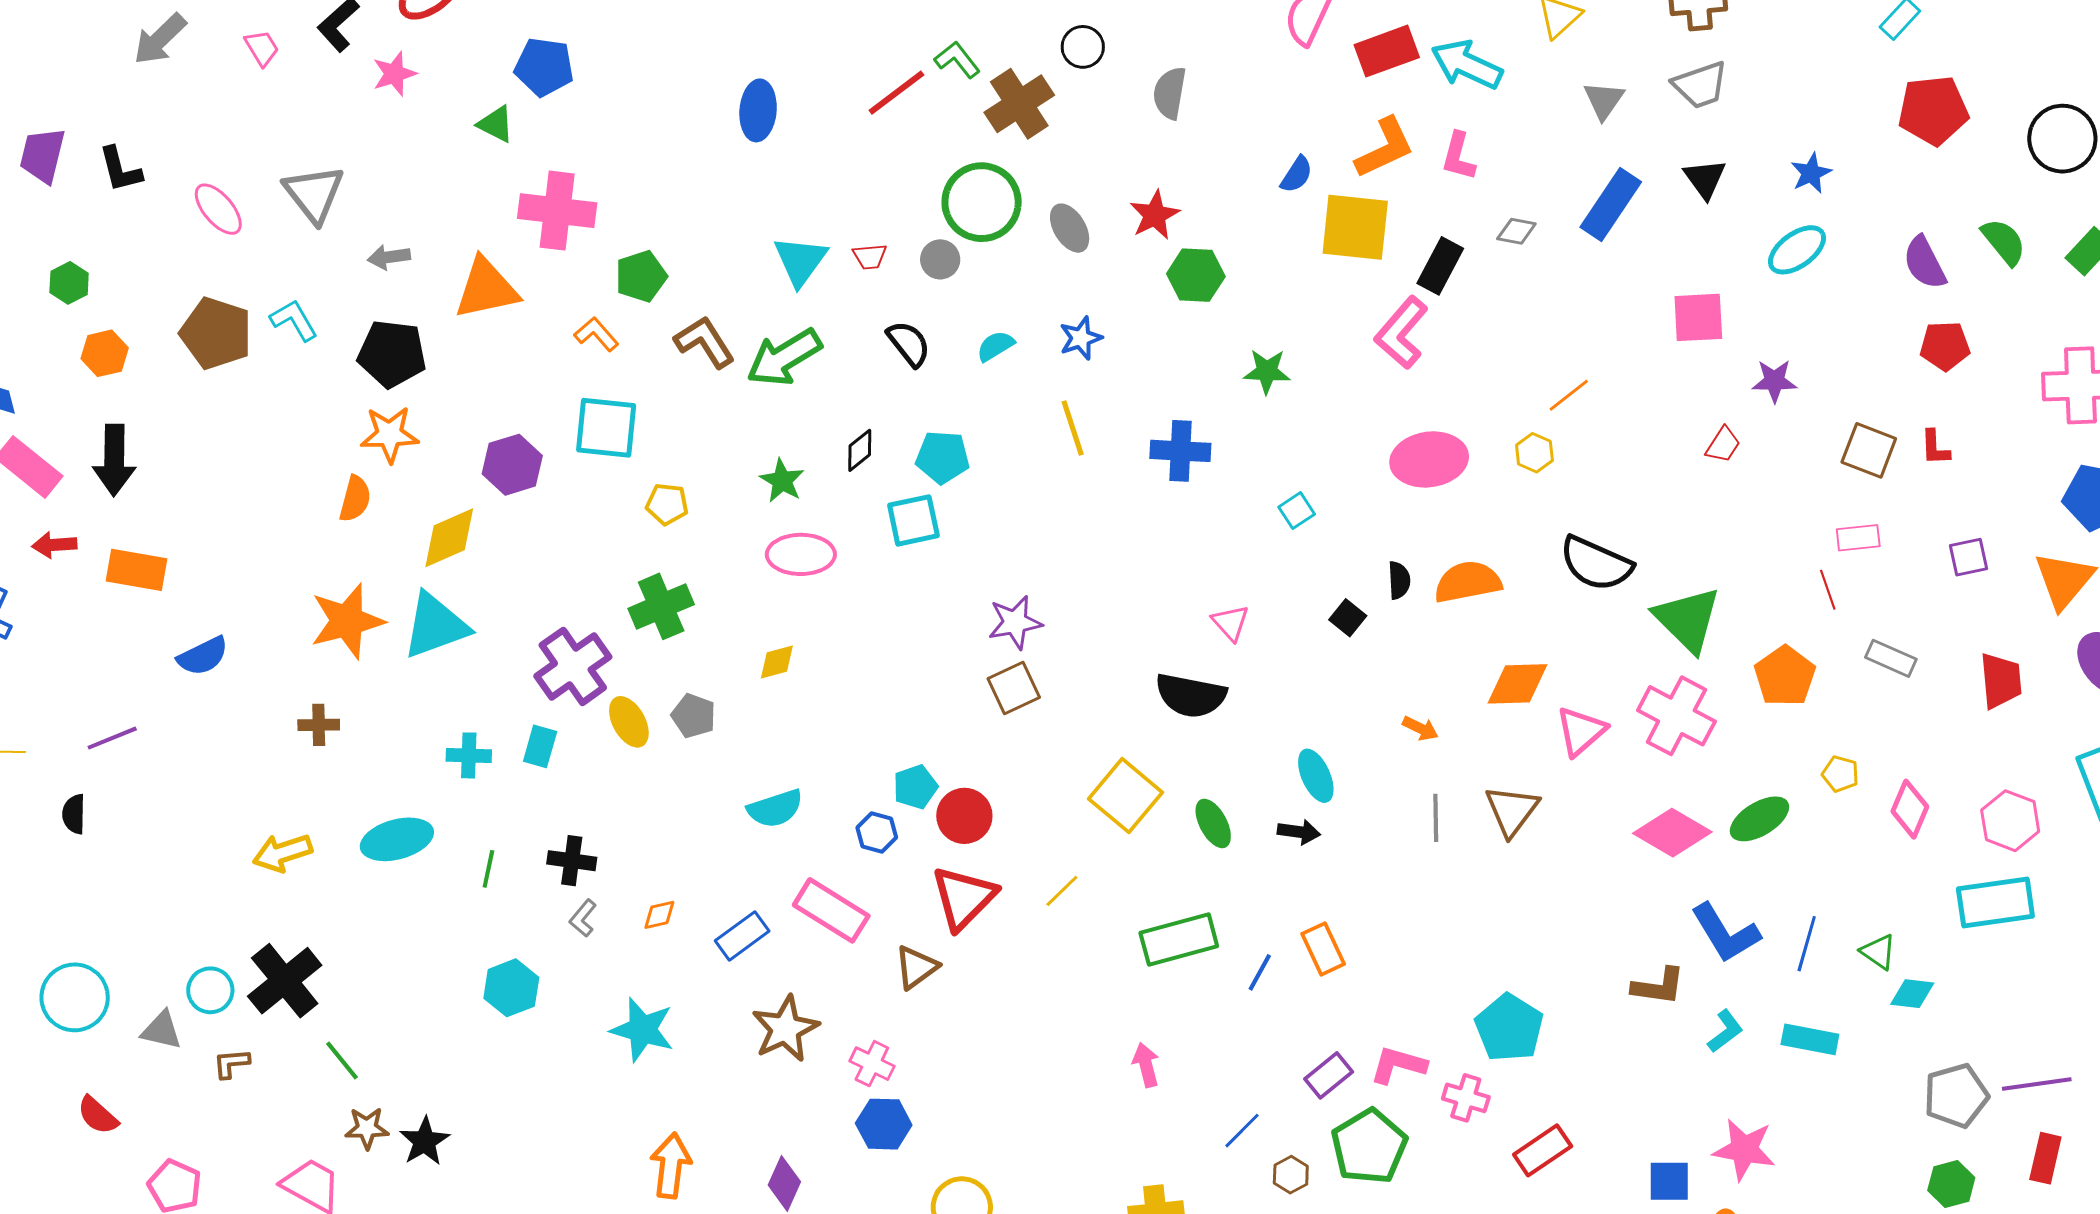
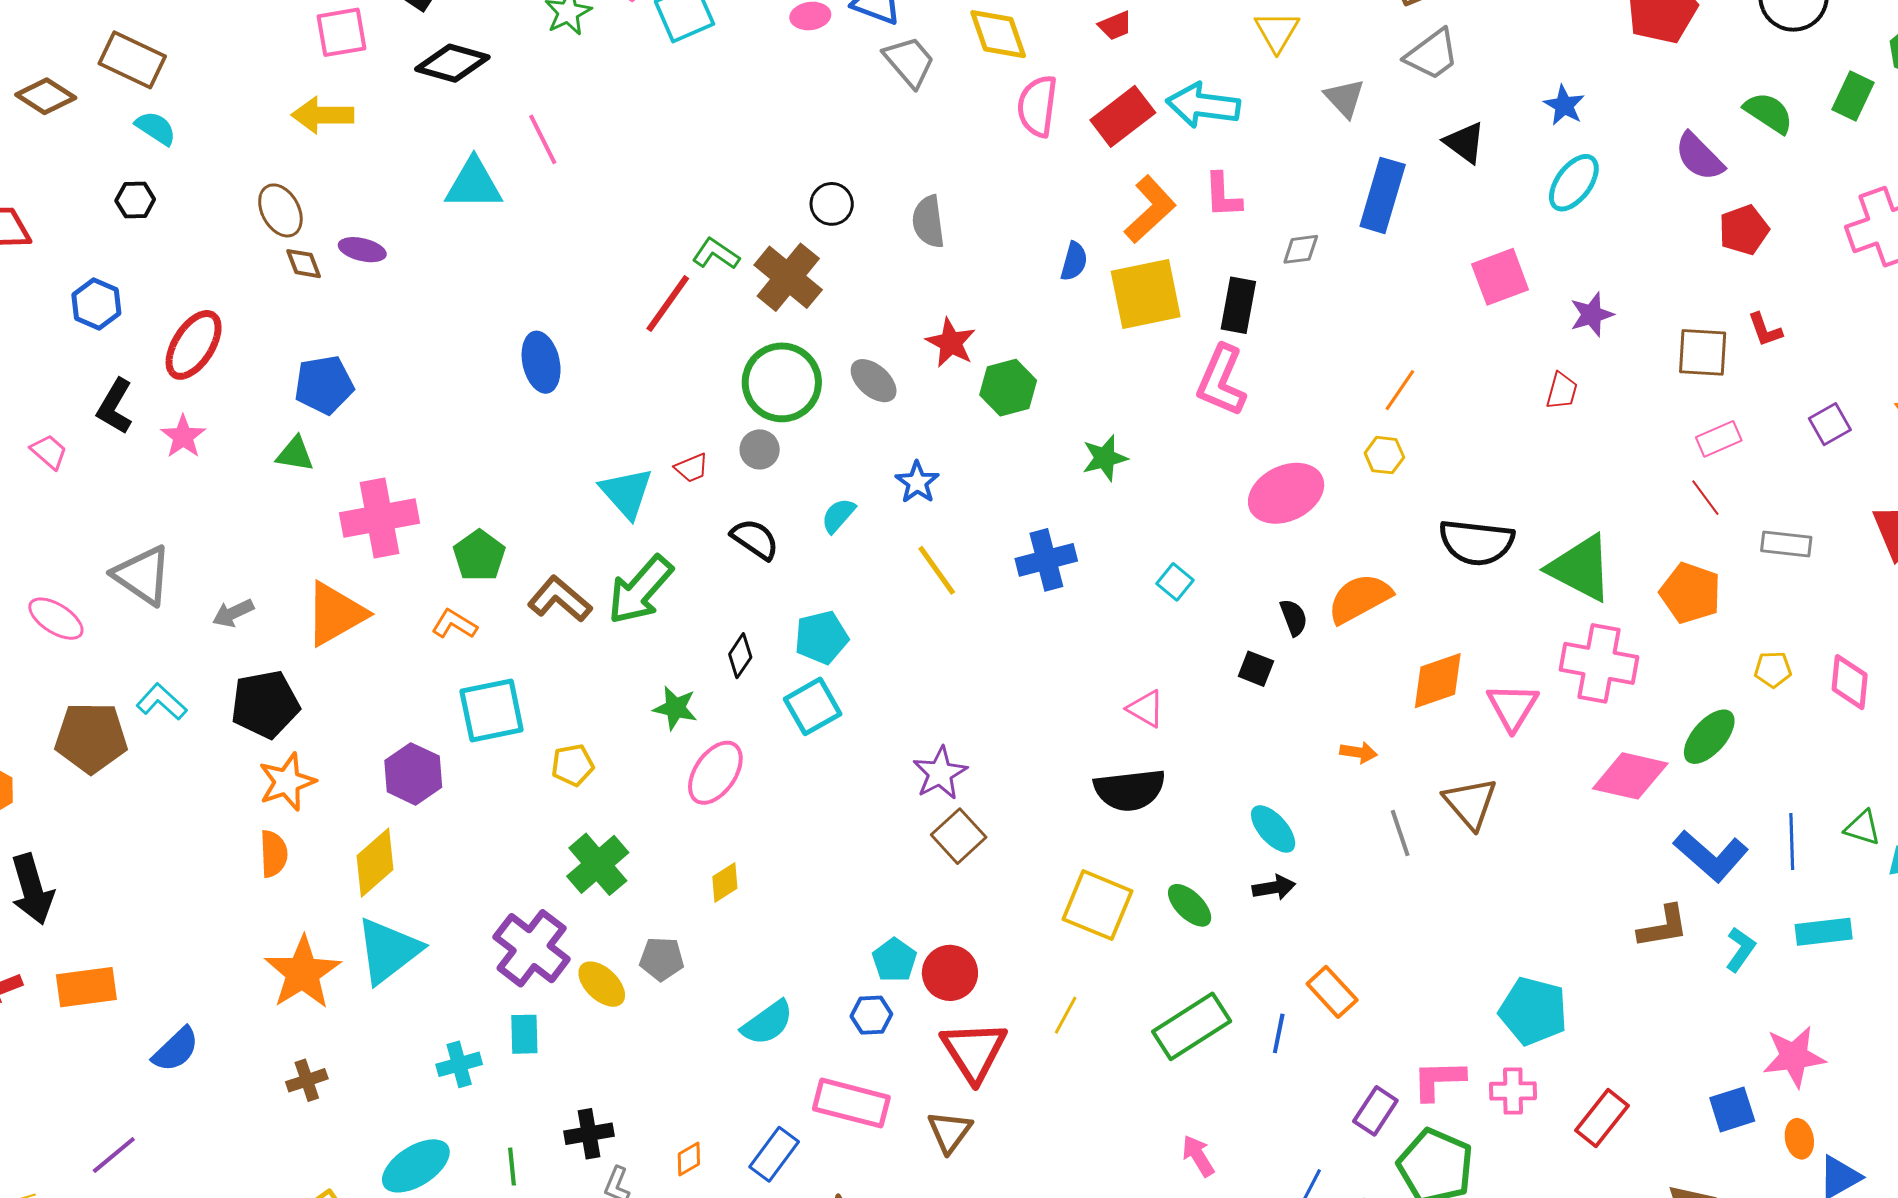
pink ellipse: (801, 554) -> (715, 773), turned -38

